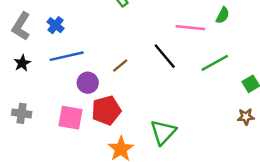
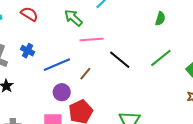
pink line: (190, 28) -> (92, 39), moved
blue line: (67, 56) -> (57, 65), moved

